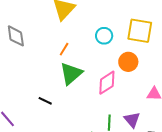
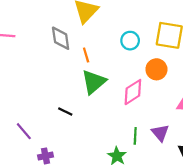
gray diamond: (16, 36) -> (61, 38), moved
orange line: (64, 49) -> (86, 55), turned -48

